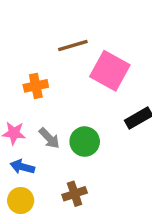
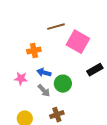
gray arrow: (49, 138) -> (44, 91), moved
blue arrow: (22, 167) -> (44, 73), moved

